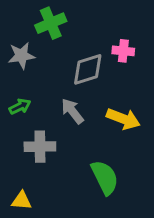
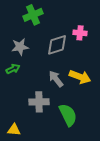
gray star: (21, 56) -> (20, 47), moved
gray arrow: (72, 111) -> (56, 79), moved
gray cross: (40, 147) -> (39, 102), moved

